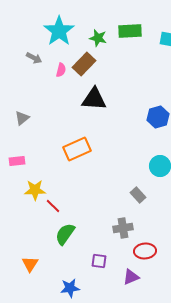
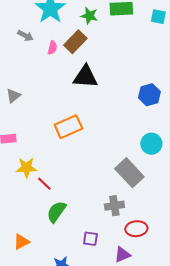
gray rectangle: (138, 195) -> (129, 173), size x1.8
orange triangle: (30, 264) -> (21, 242), turned 30

